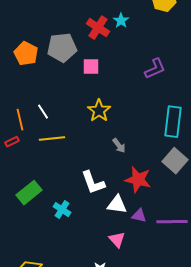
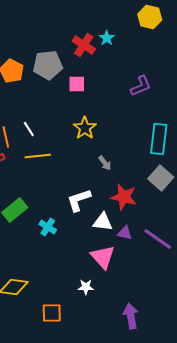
white L-shape: (93, 183) -> (79, 200), turned 92
purple line: (172, 222) -> (158, 239), turned 36
pink triangle: (117, 240) -> (103, 257), size x1.5

